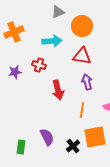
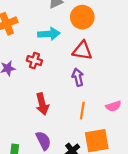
purple arrow: (87, 82) -> (78, 77), moved
red arrow: (58, 90) -> (42, 104), moved

